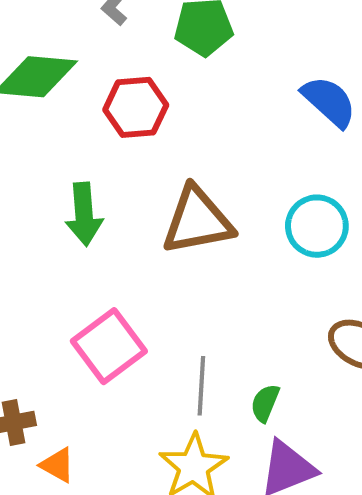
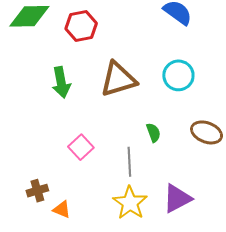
pink square: (109, 346) -> (81, 147), size x0.7
green semicircle: (265, 403) -> (153, 133), moved, turned 144

